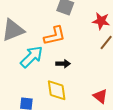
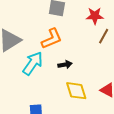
yellow diamond: (57, 90) -> (76, 91), moved

